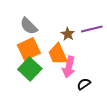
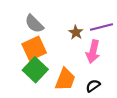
orange trapezoid: (58, 54) -> (65, 79), moved, turned -135
pink arrow: (69, 67) -> (93, 52), moved

